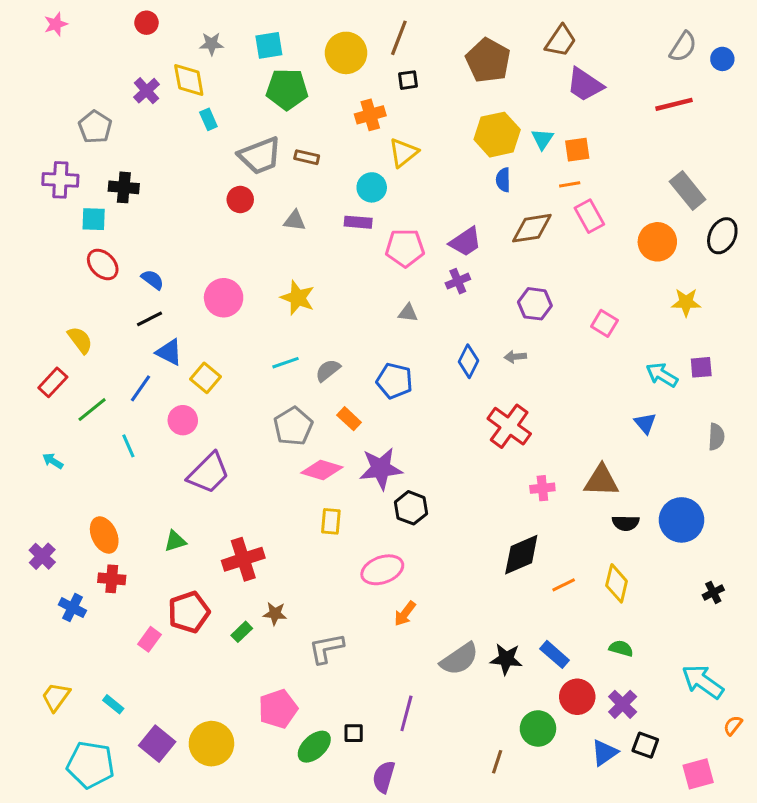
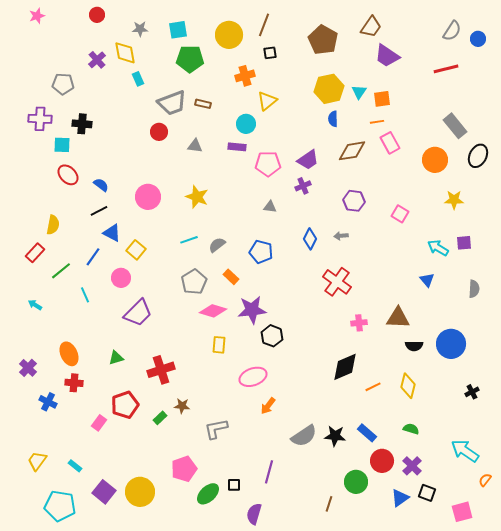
gray pentagon: (95, 127) -> (63, 84), turned -30
yellow semicircle: (80, 340) -> (53, 225), turned 48

